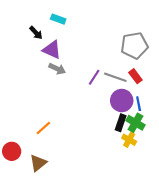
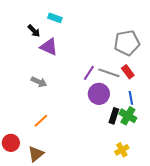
gray arrow: (57, 69) -> (39, 82), moved
purple circle: (122, 101) -> (99, 94), moved
yellow cross: (129, 140) -> (122, 150), moved, turned 32

